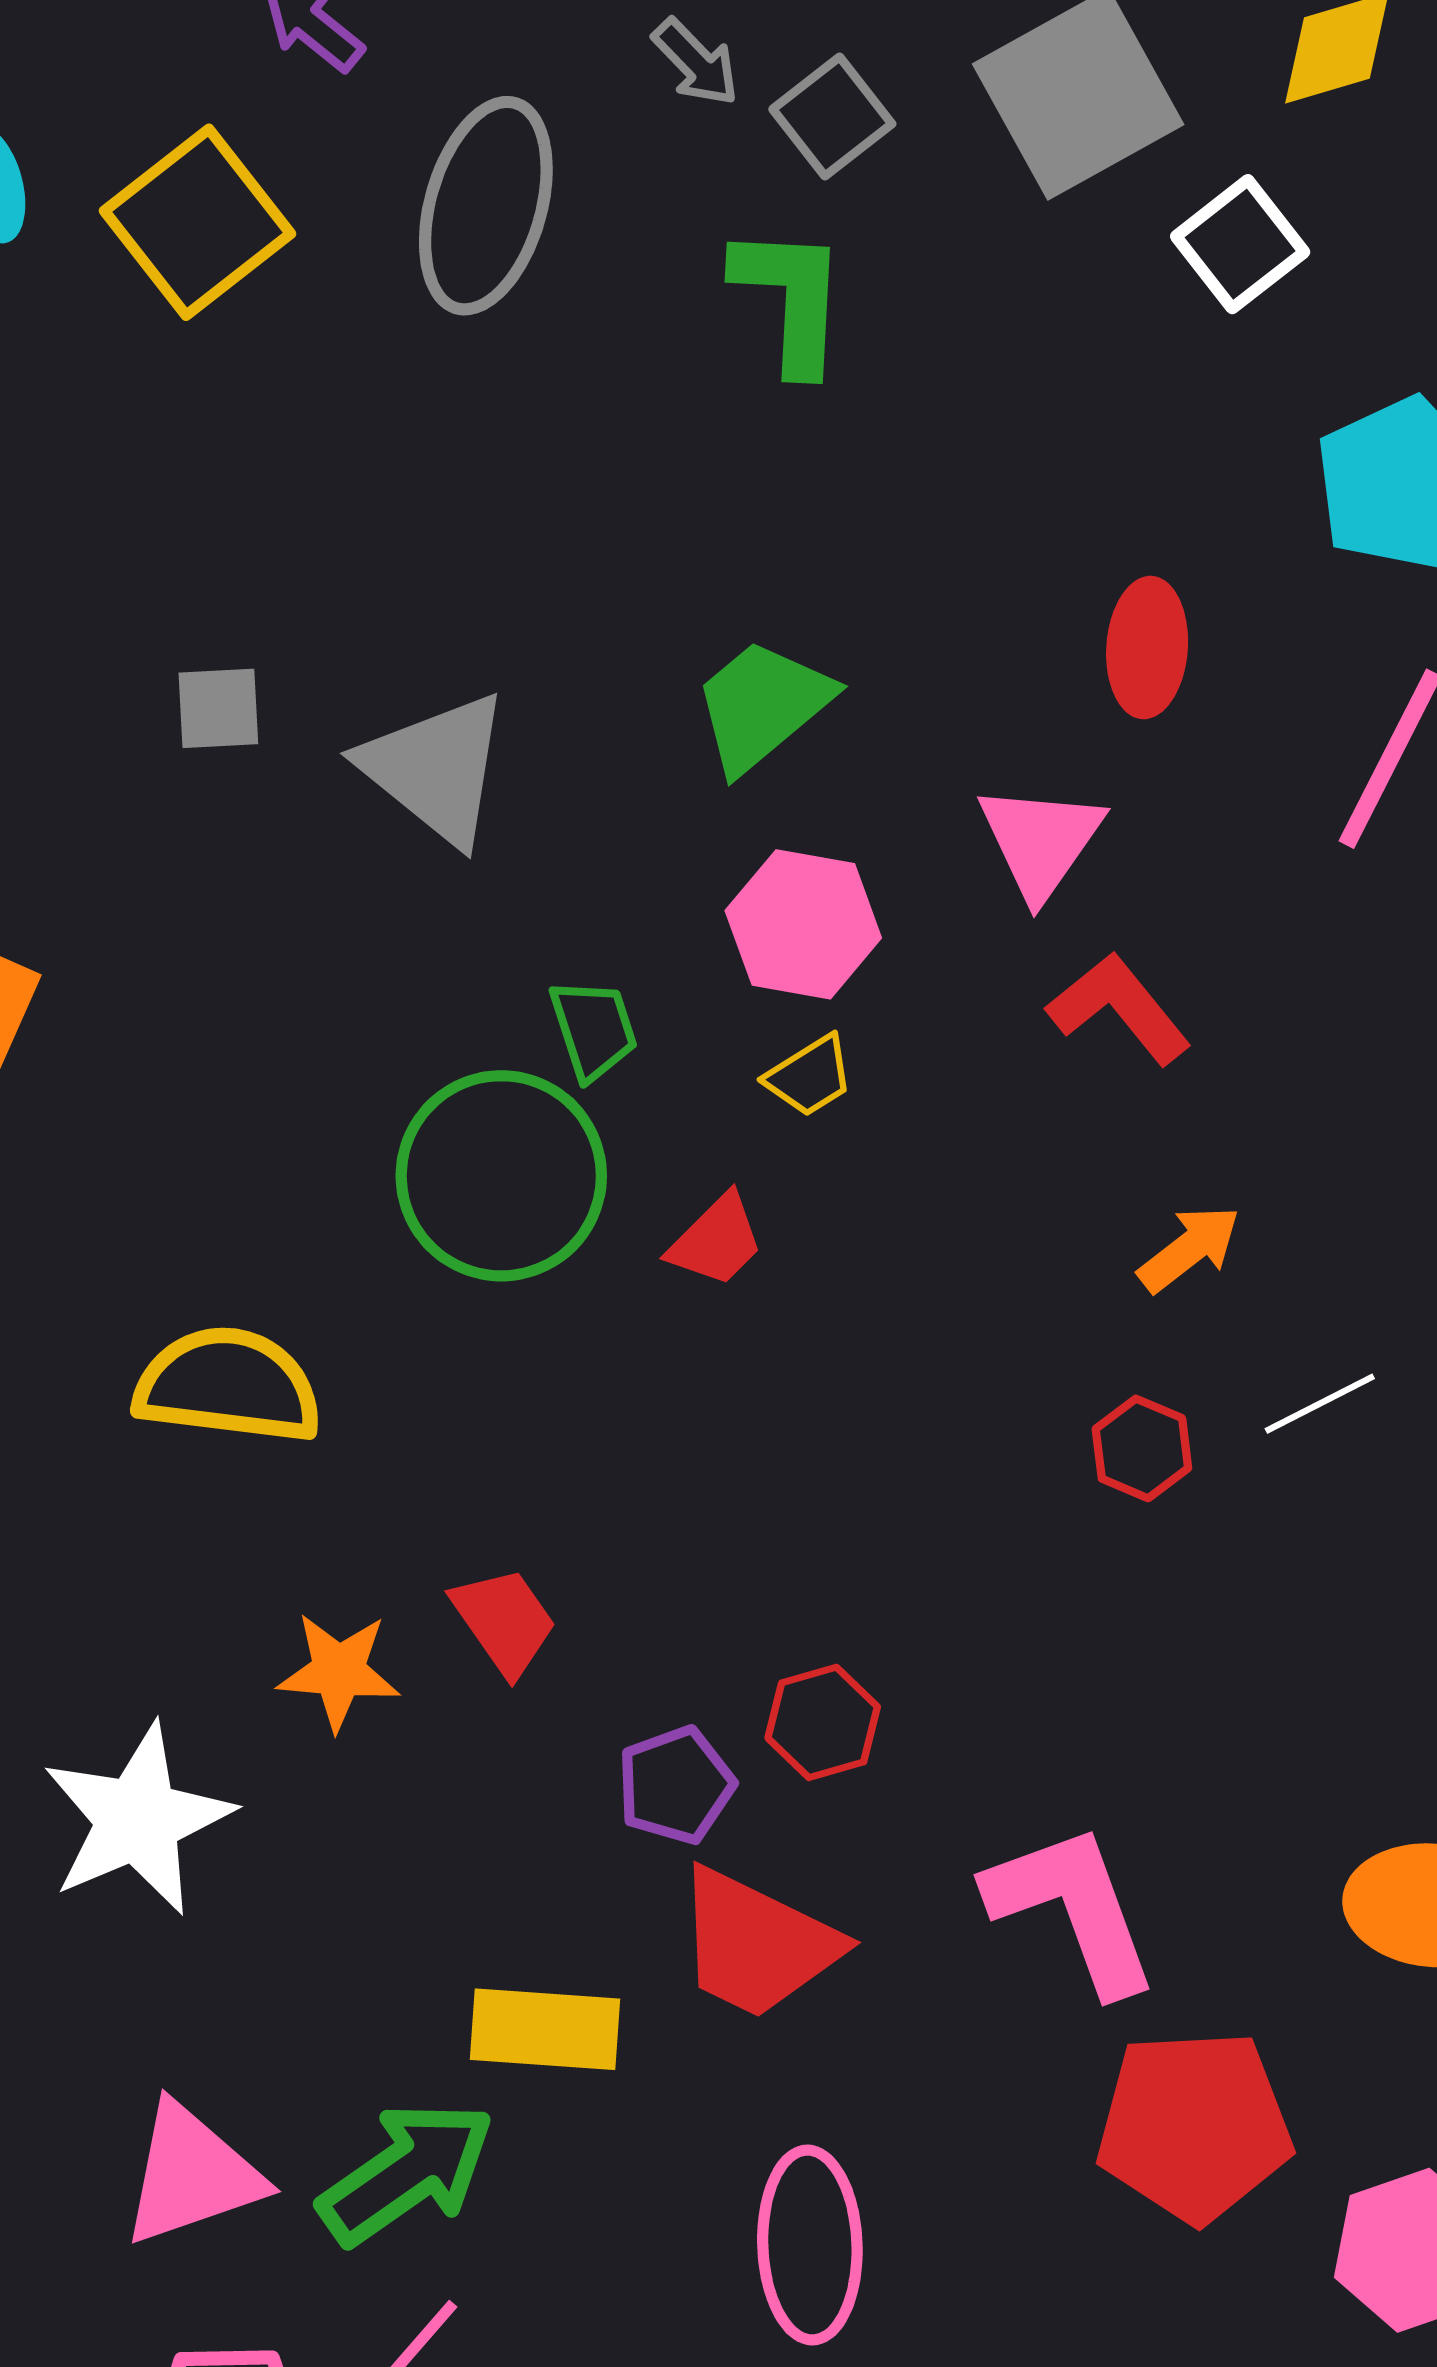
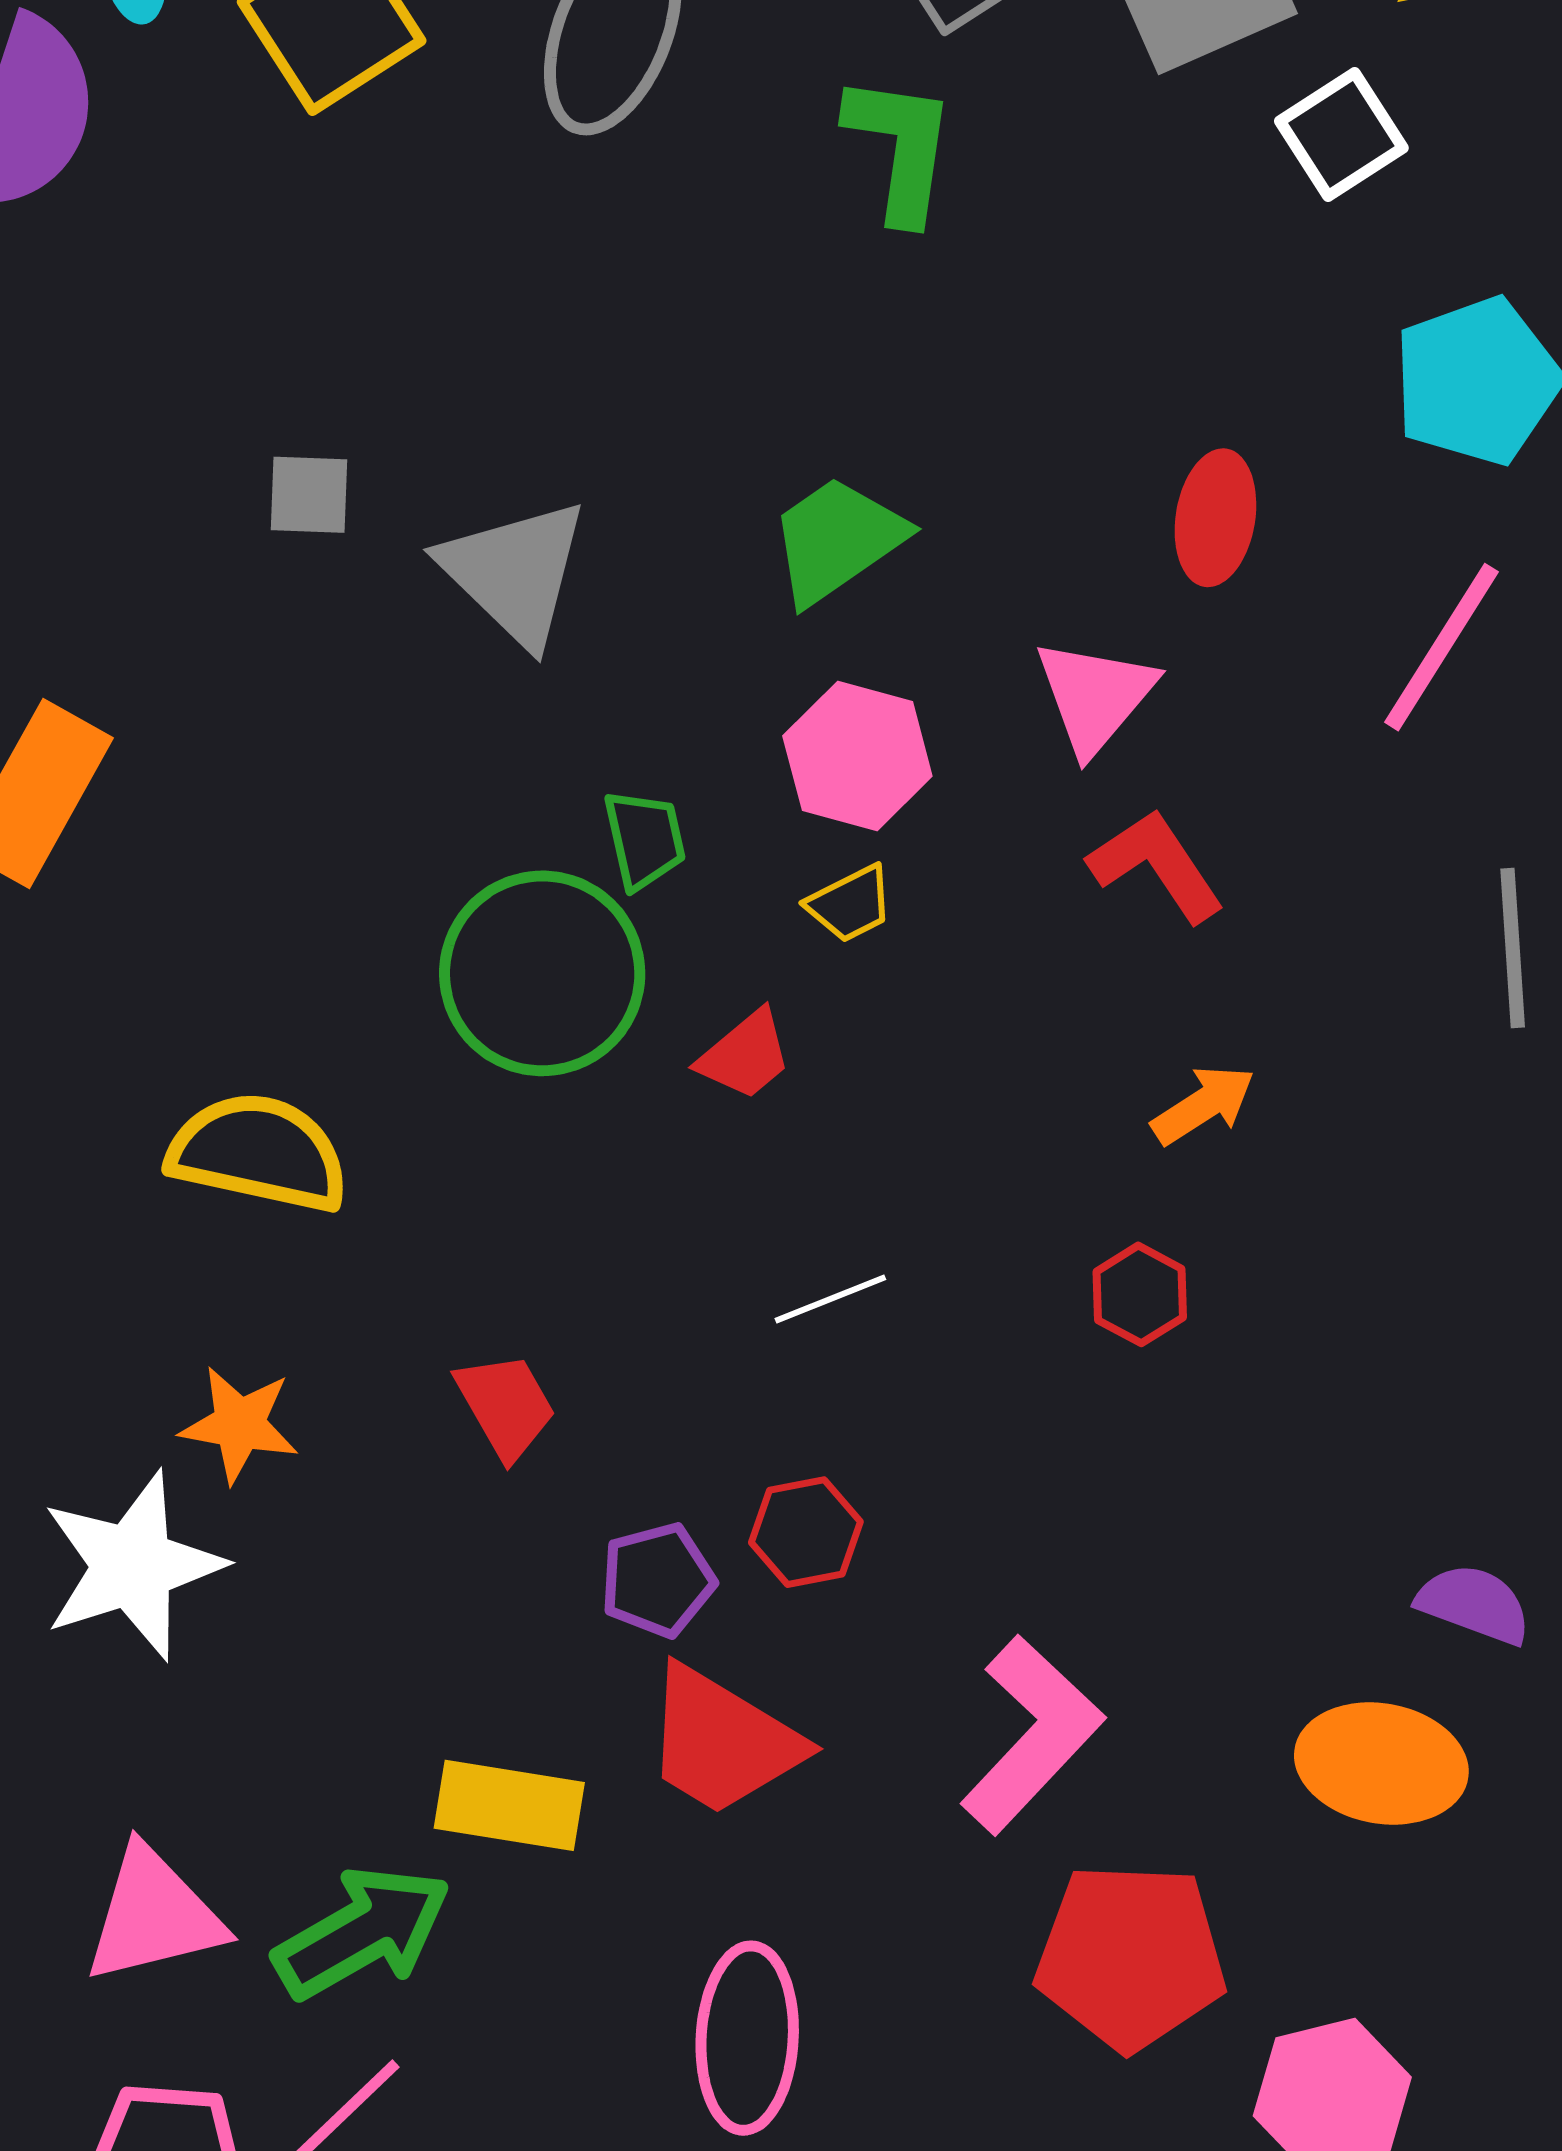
white line: (1320, 1404) -> (830, 1299), moved
orange star: (339, 1671) -> (239, 1424), moved
pink L-shape: (1072, 1908) -> (1032, 1735), turned 58

